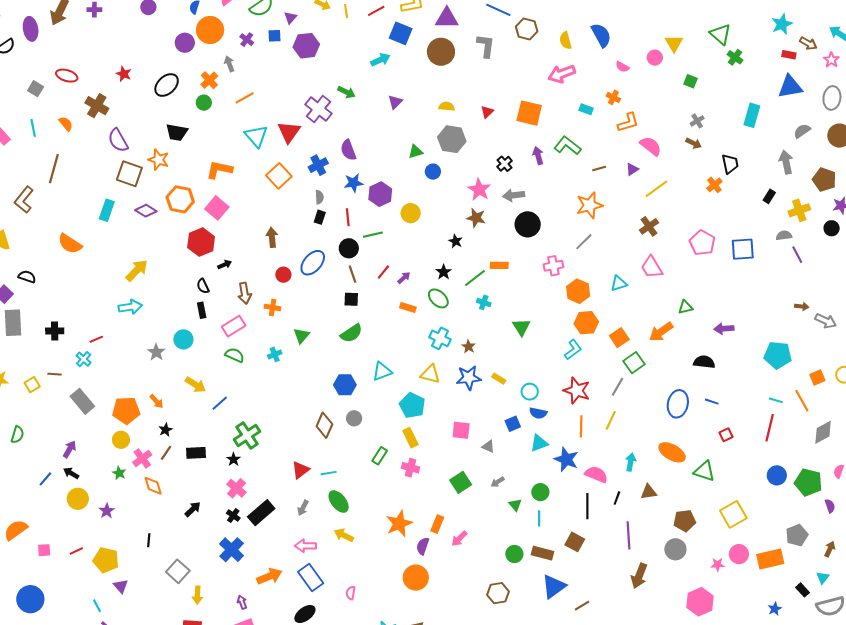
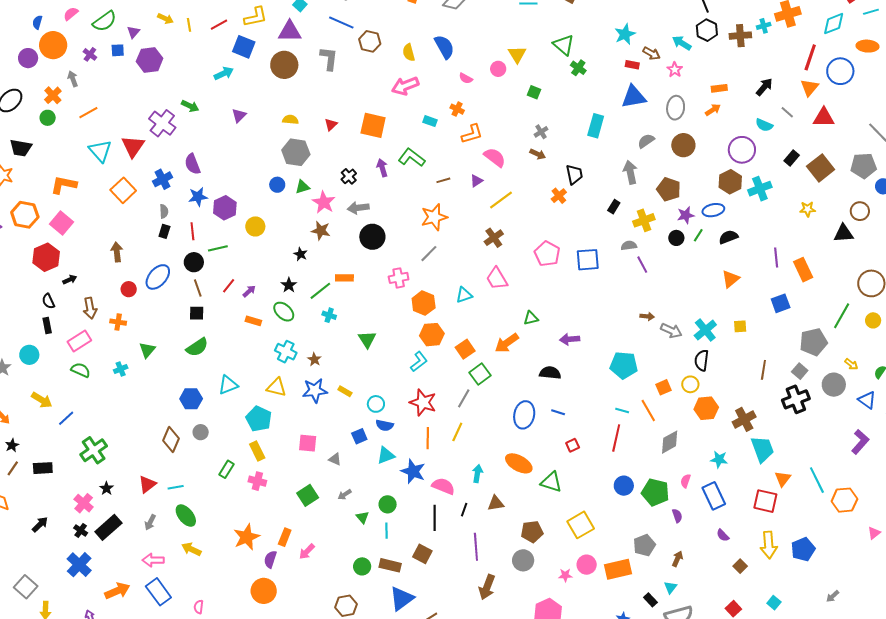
green triangle: (416, 152) -> (302, 187), moved
black star: (234, 459) -> (107, 488), moved

